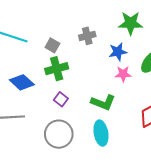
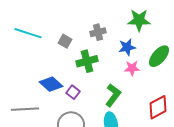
green cross: (57, 69) -> (87, 61), moved
blue diamond: (22, 82) -> (51, 84), moved
green L-shape: (103, 102) -> (113, 95), turned -75

